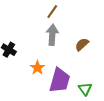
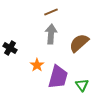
brown line: (52, 12) -> (51, 12), turned 32
brown semicircle: (82, 44) -> (79, 43), size x1.5

